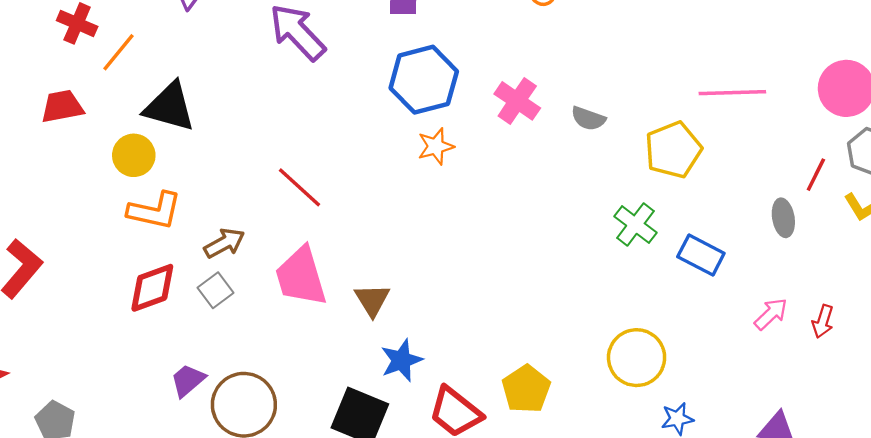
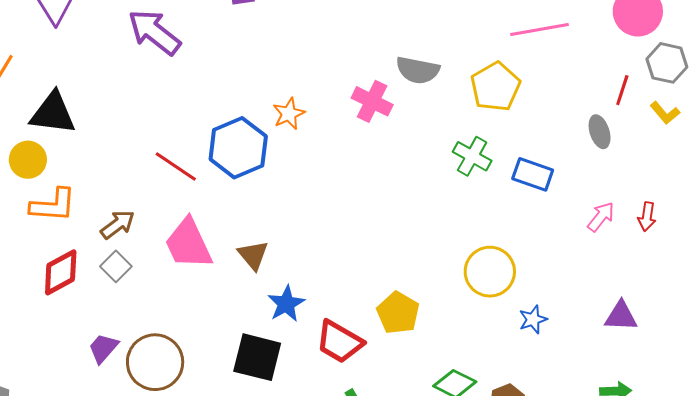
blue hexagon: (424, 80) -> (238, 148), moved
pink cross: (517, 101) -> (372, 101), moved
gray semicircle: (588, 118) -> (418, 70), size x1.4

